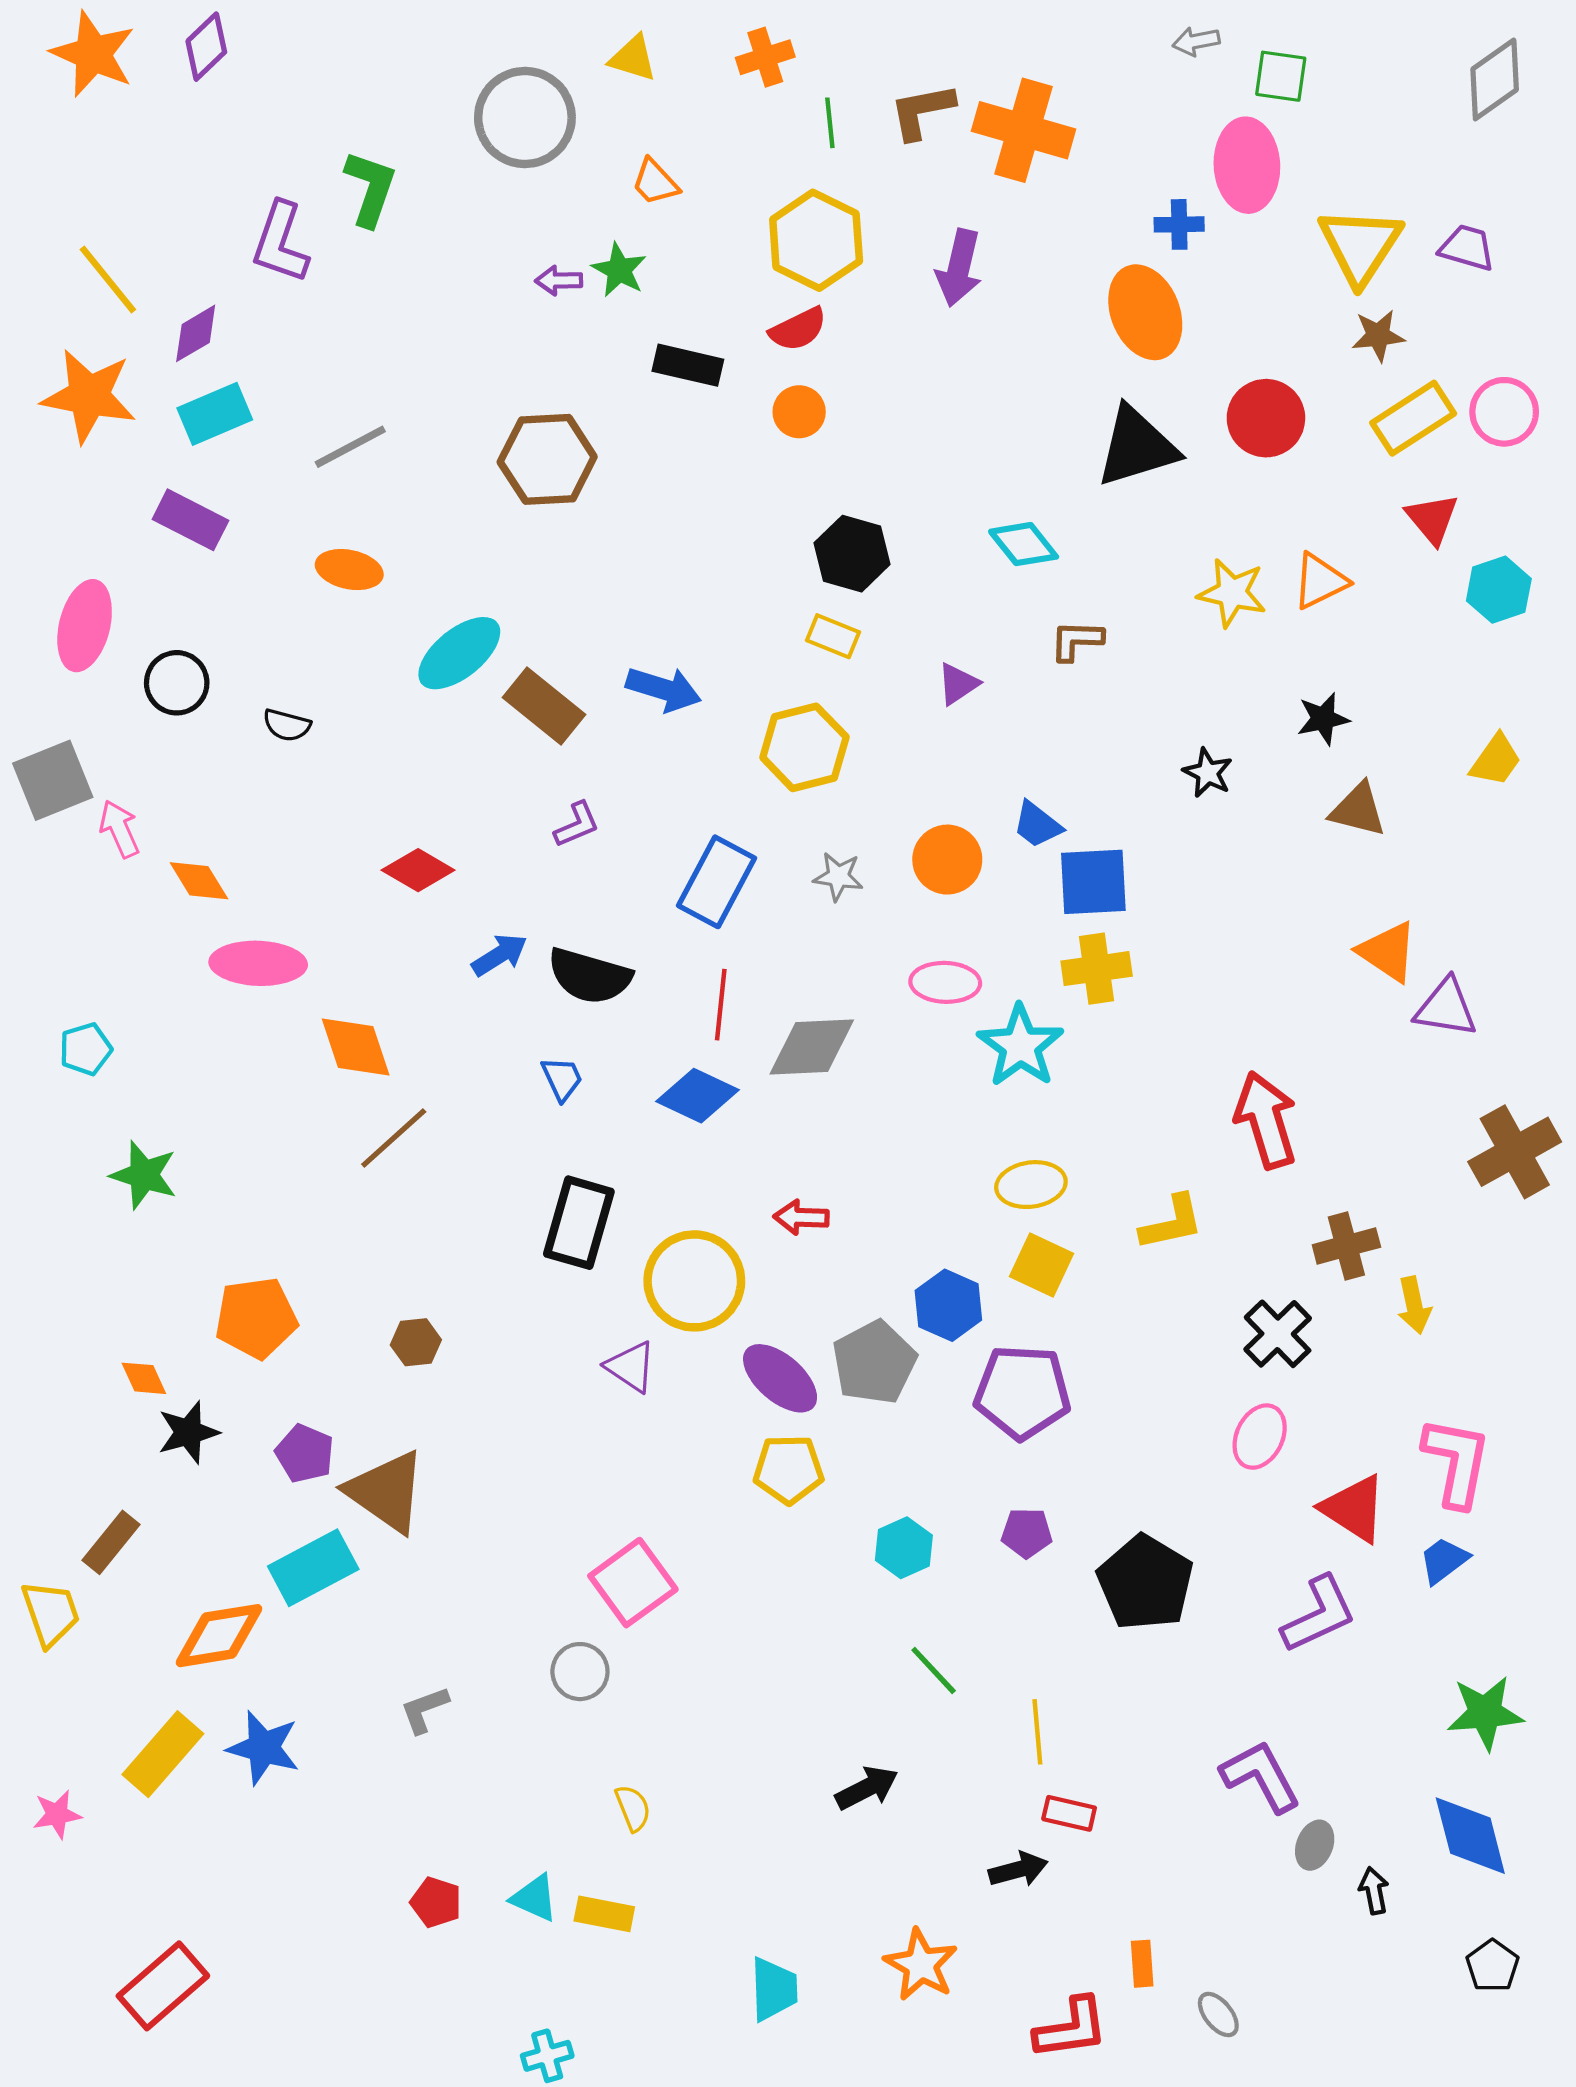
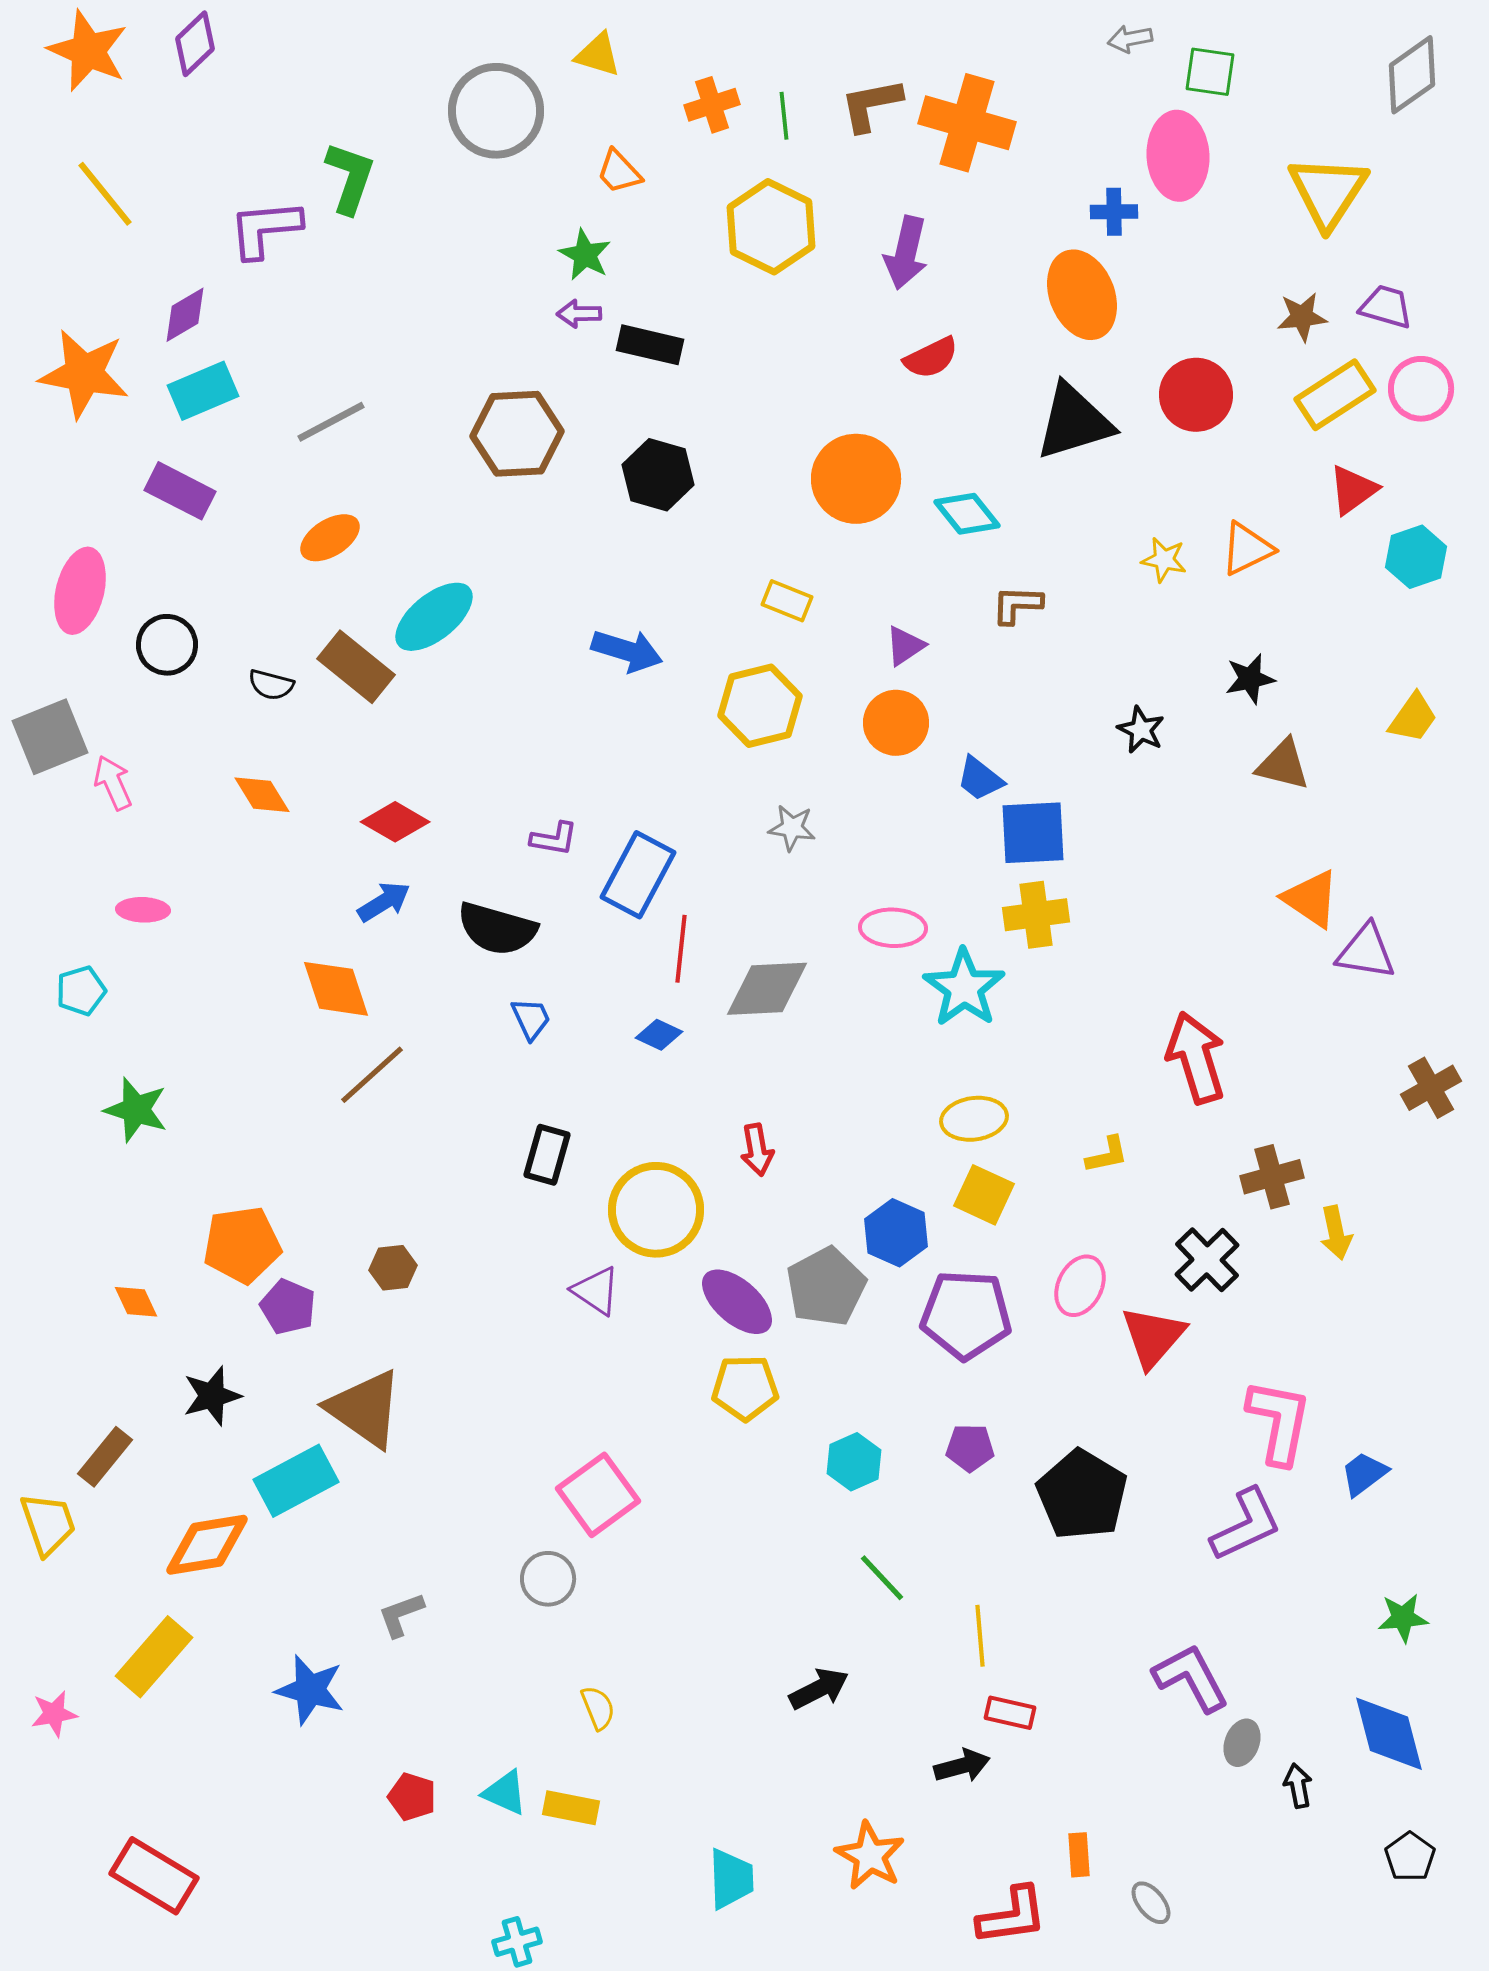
orange cross: (765, 57) -> (712, 105), moved
purple L-shape: (280, 242) -> (265, 229), turned 66
yellow triangle: (1360, 246) -> (1328, 192), moved
purple trapezoid: (1467, 248) -> (1386, 307), moved
yellow line: (108, 279) -> (105, 194), moved
purple arrow: (559, 281) -> (579, 314), moved
red semicircle: (798, 329) -> (931, 358), moved
orange circle: (799, 412) -> (856, 479), moved, size x1.8
red triangle: (1432, 519) -> (1353, 490), turned 34
black hexagon: (852, 554) -> (658, 475), moved
orange ellipse: (349, 570) -> (330, 538), turned -44
yellow star: (1232, 593) -> (1164, 560), size x0.7
brown rectangle: (544, 706) -> (356, 667), moved
purple L-shape: (577, 825) -> (554, 839), moved, turned 33
orange circle: (947, 860) -> (896, 723), moved
orange diamond: (199, 881) -> (262, 795), moved
blue rectangle: (717, 882) -> (638, 875), moved
blue arrow: (500, 955) -> (384, 902), moved
pink ellipse: (258, 963) -> (143, 910), moved, size x0.6
black semicircle: (590, 976) -> (497, 929), moved
blue diamond: (697, 1096) -> (659, 1035), size x0.6
brown cross: (1515, 1152) -> (1431, 1088), size x0.7
red arrow: (801, 1217) -> (757, 1150), turned -102
black rectangle: (579, 1223) -> (547, 1155), size x0.7
yellow L-shape: (1172, 1223) -> (1107, 1155), size x0.7
black star: (188, 1432) -> (212, 1396), moved
pink ellipse: (1260, 1437) -> (1080, 1286), moved
purple pentagon: (305, 1453) -> (288, 1307), moved
pink L-shape: (1457, 1462) -> (1279, 1422), moved
red triangle: (1354, 1509) -> (1153, 1337), moved, turned 38
green star: (1485, 1713) -> (1403, 1618), size x0.7
blue star: (263, 1748) -> (310, 1690), moved
red rectangle: (163, 1986) -> (154, 1876), turned 72

